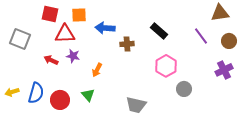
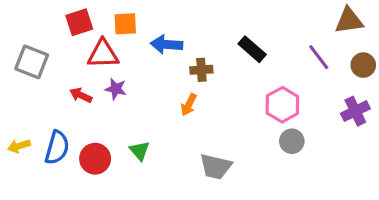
red square: (50, 14) -> (79, 22), turned -30
pink hexagon: (166, 66) -> (282, 105), moved
orange arrow: (97, 70) -> (189, 105), moved

